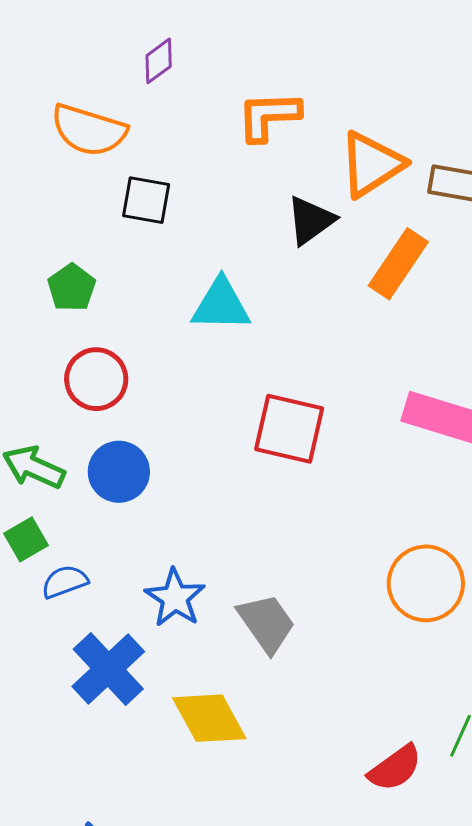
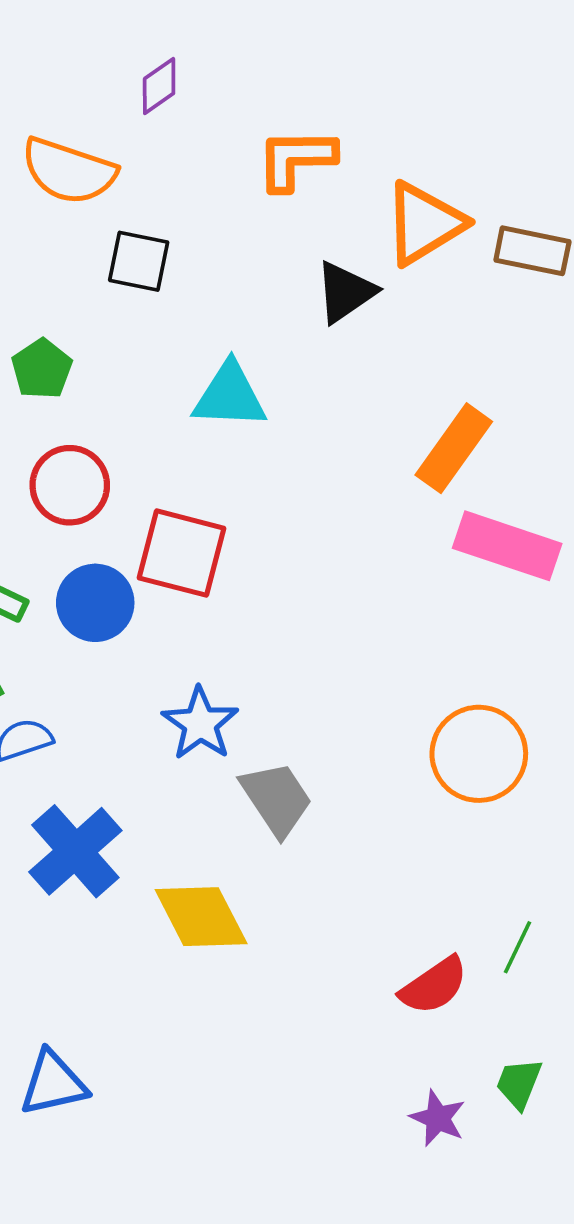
orange rectangle: (398, 264) -> (454, 448), moved
red square: (289, 429) -> (181, 553), moved
blue star: (175, 598) -> (200, 724), moved

